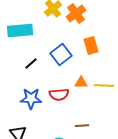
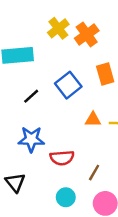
red semicircle: (59, 95) -> (62, 158), moved
brown line: (82, 126) -> (94, 173), turned -56

